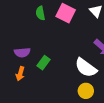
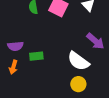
green rectangle: (43, 63) -> (36, 56), turned 48

